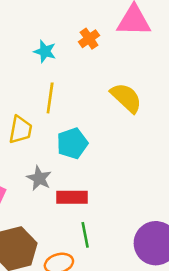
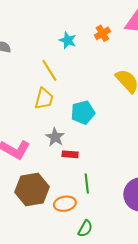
yellow line: (50, 98) -> (49, 70), moved, turned -45
red rectangle: (72, 197) -> (70, 154), moved, size x0.7

